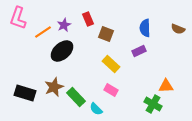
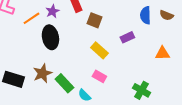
blue semicircle: (145, 28) -> (145, 15), moved
black ellipse: (62, 51) -> (50, 37), turned -60
orange triangle: (166, 86) -> (162, 53), moved

